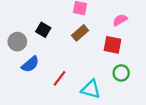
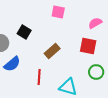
brown rectangle: (80, 33) -> (52, 51), moved
red line: (59, 78) -> (39, 77), turned -35

